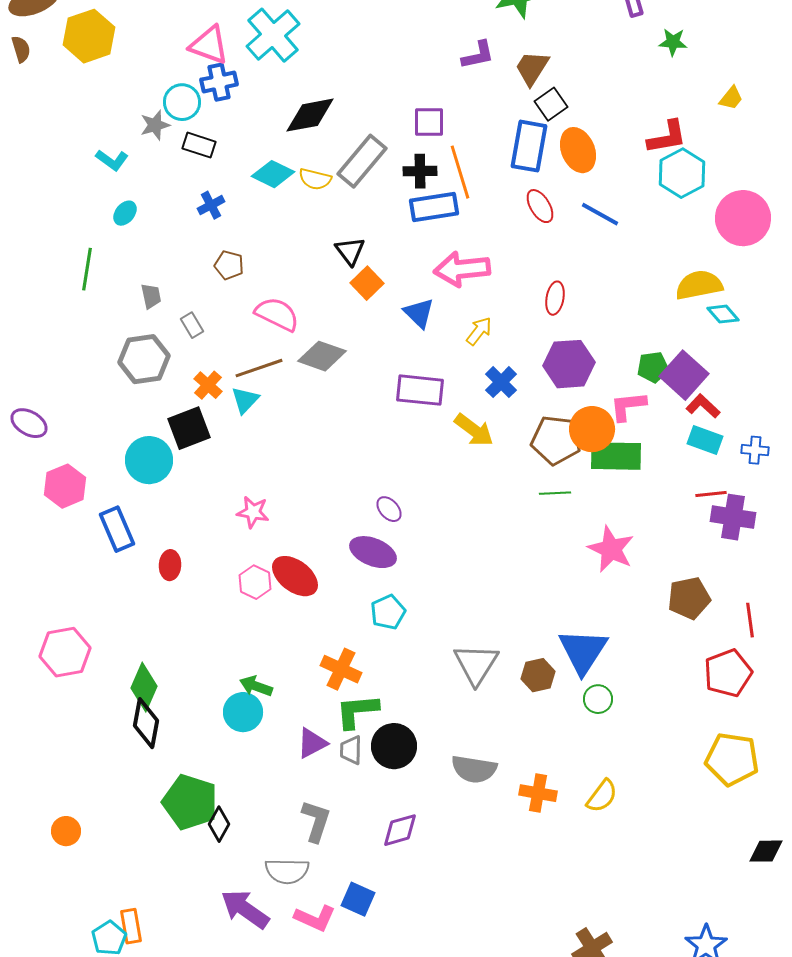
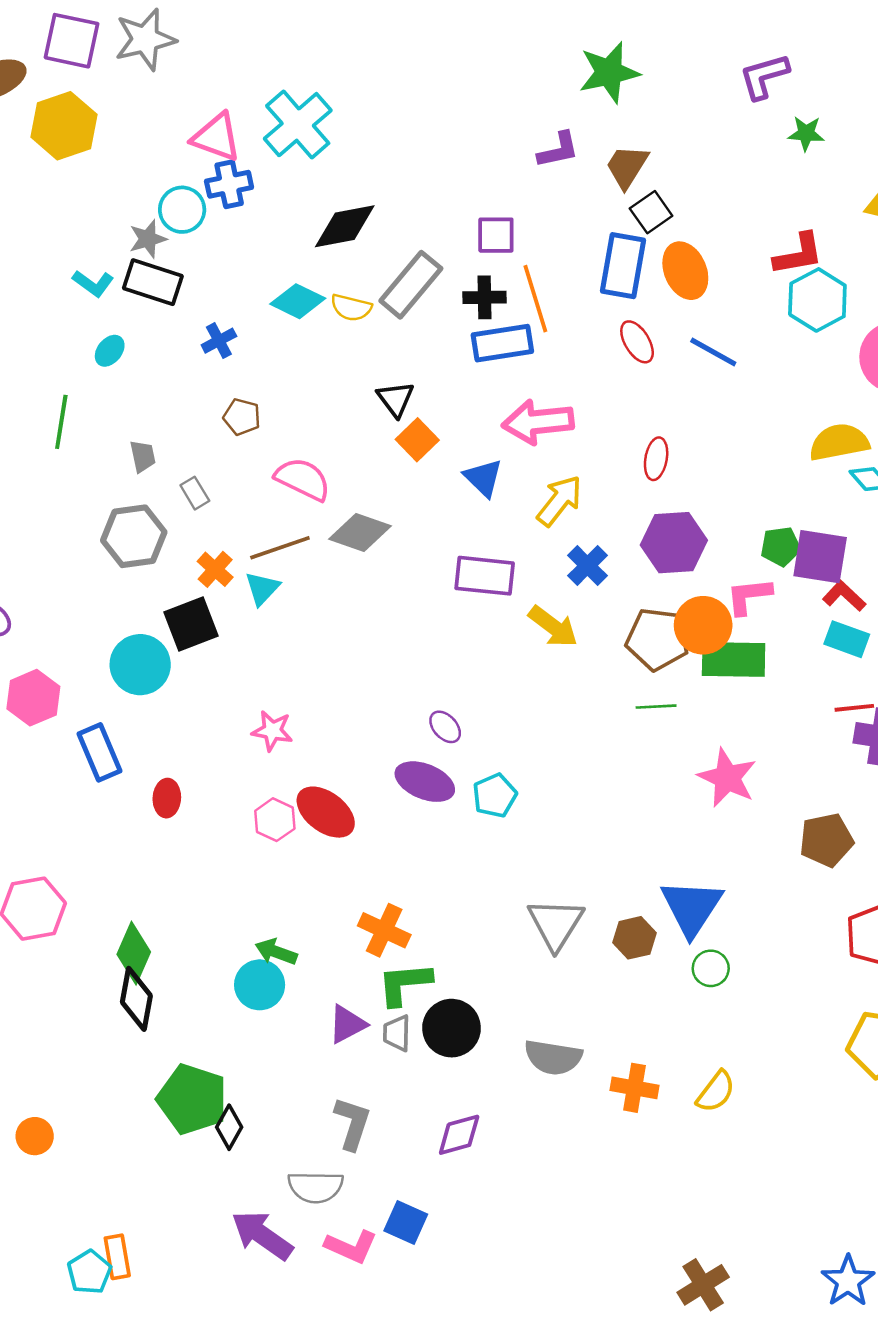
black rectangle: (199, 145) -> (153, 282), moved, size x1.4
yellow arrow: (479, 331) -> (560, 501), size x1.4
purple square: (684, 375) -> (820, 557), turned -33
cyan pentagon: (388, 612) -> (495, 796), moved

